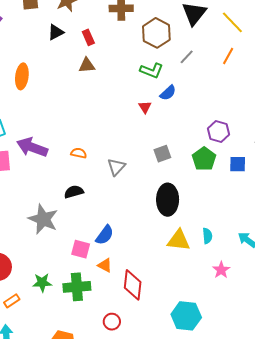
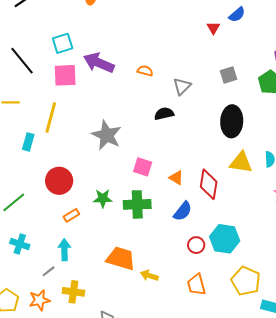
black semicircle: (74, 192) -> (164, 114), moved
blue semicircle: (105, 235) -> (183, 211), moved
orange triangle: (105, 265) -> (176, 178), moved
red diamond: (133, 285) -> (209, 184), moved
cyan hexagon: (186, 316) -> (225, 239), moved
red circle: (112, 322) -> (196, 245), moved

